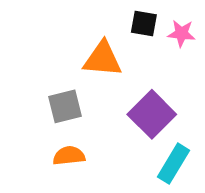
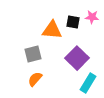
black square: (144, 24) -> (73, 22), moved
orange semicircle: (69, 156) -> (35, 79), turned -42

